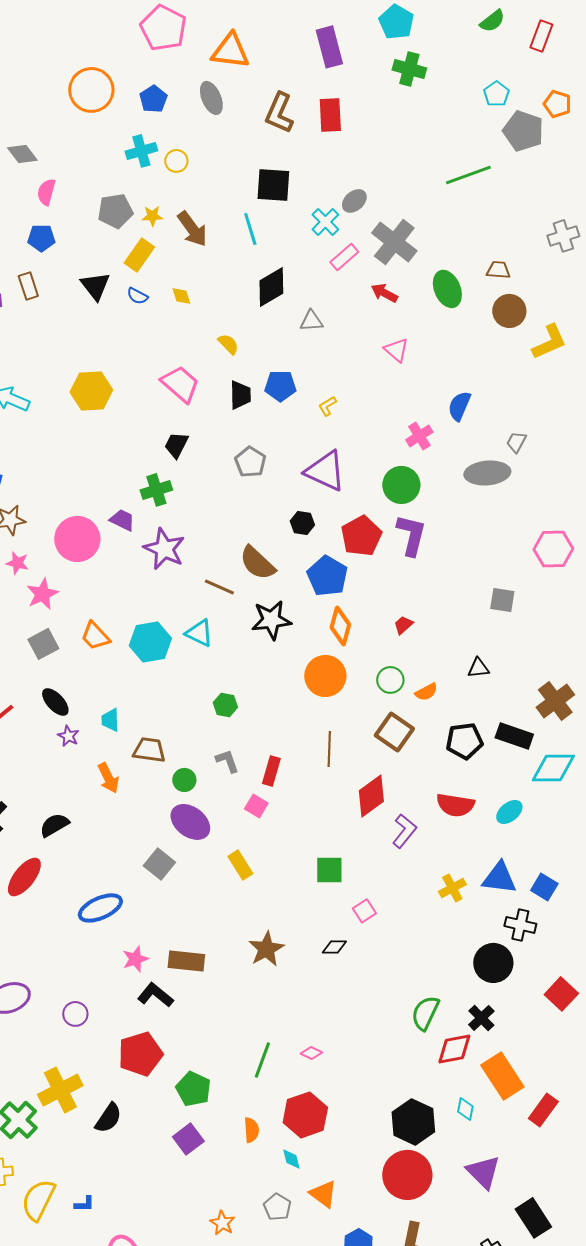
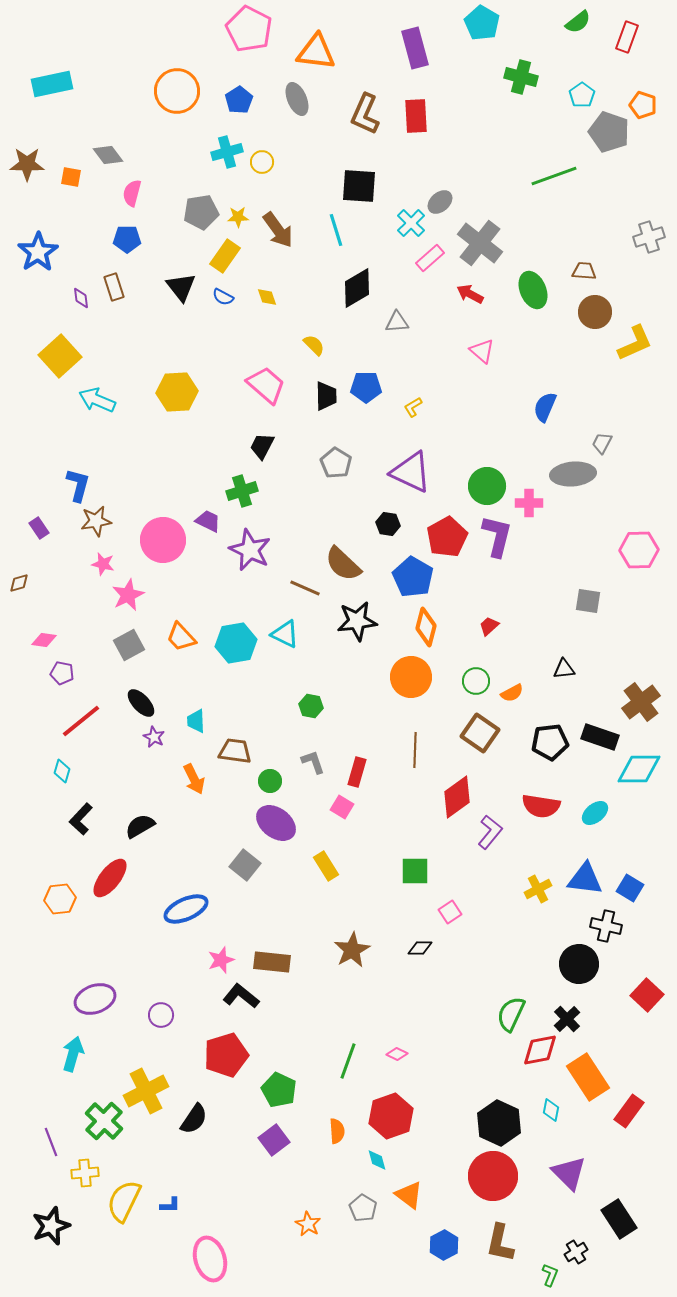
green cross: (409, 69) -> (521, 77), moved
pink cross: (419, 436) -> (529, 503), moved, turned 32

